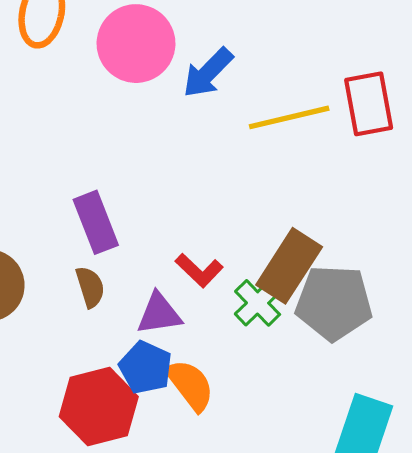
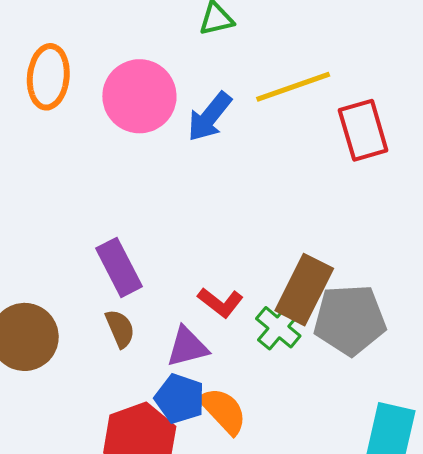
yellow line: (289, 117) -> (293, 87), moved

